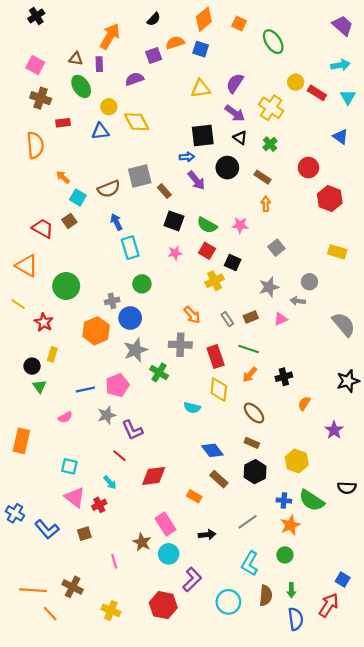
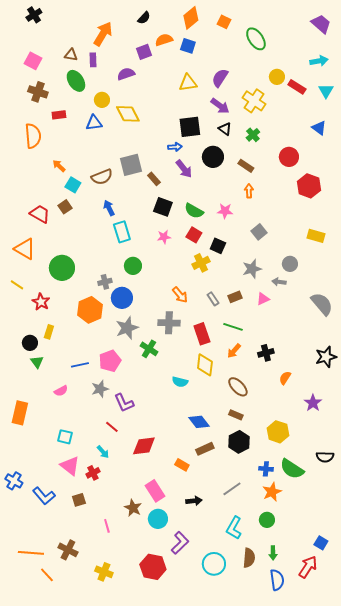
brown rectangle: (219, 479) -> (205, 449), turned -66

